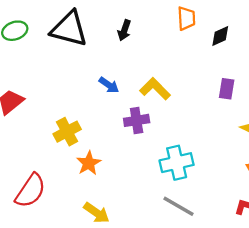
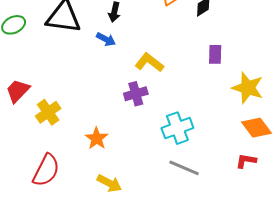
blue arrow: (109, 85) -> (106, 39), moved
yellow cross: (67, 132) -> (48, 112), moved

